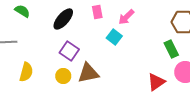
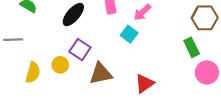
yellow circle: (63, 76) -> (60, 65), moved
red triangle: (156, 82) -> (145, 83), moved

